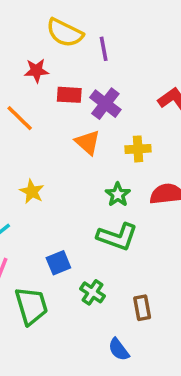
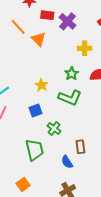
orange triangle: (88, 142) -> (38, 39), moved
yellow star: (32, 192) -> (41, 85), moved
green trapezoid: (31, 306) -> (34, 150), moved
brown rectangle: (142, 308) -> (80, 147), moved

